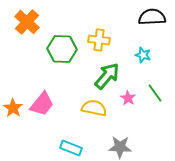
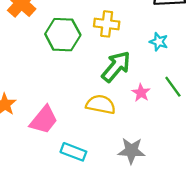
pink trapezoid: (42, 104) -> (44, 120), moved

